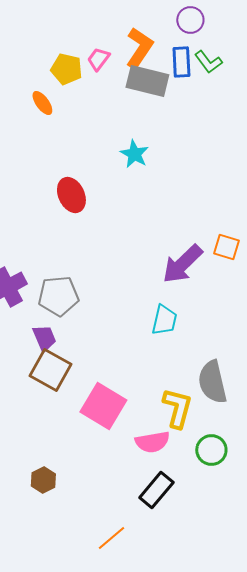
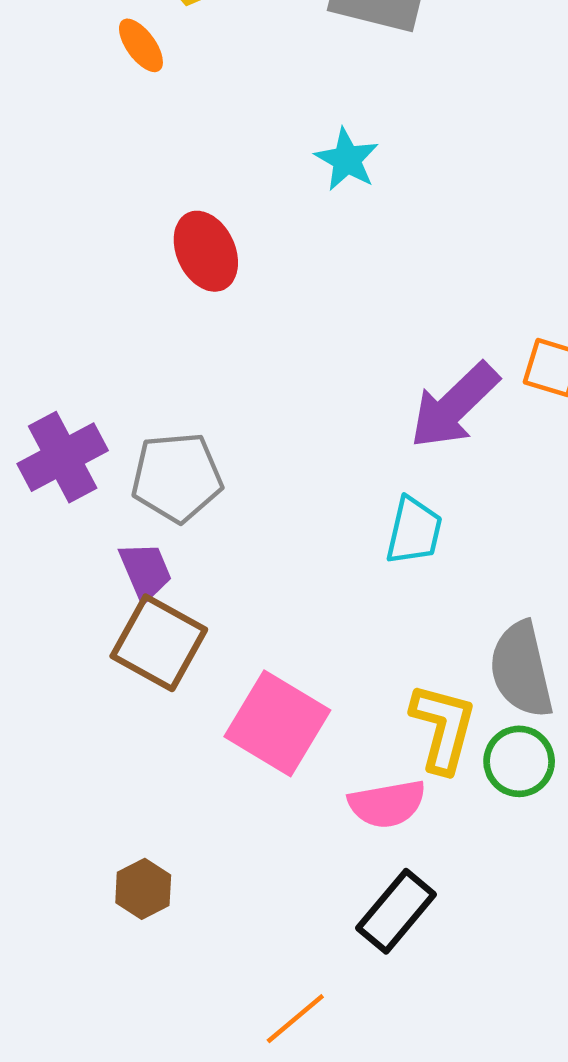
green circle: (211, 450) -> (519, 761), moved

